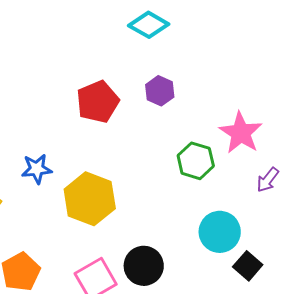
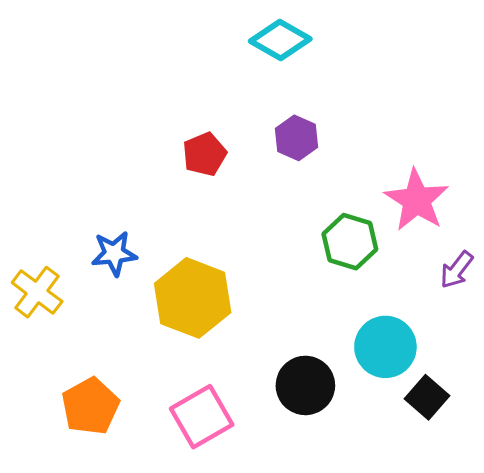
red pentagon: (98, 102) -> (205, 154), size x0.7
black circle: (144, 266) -> (305, 385), moved

